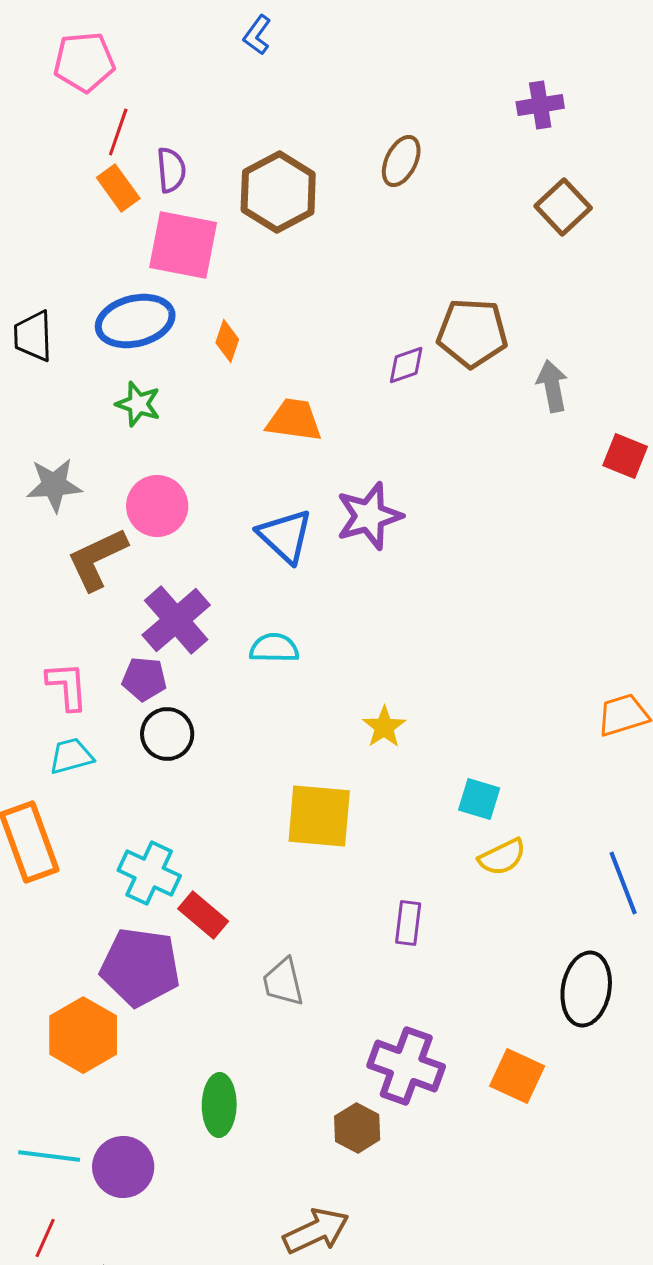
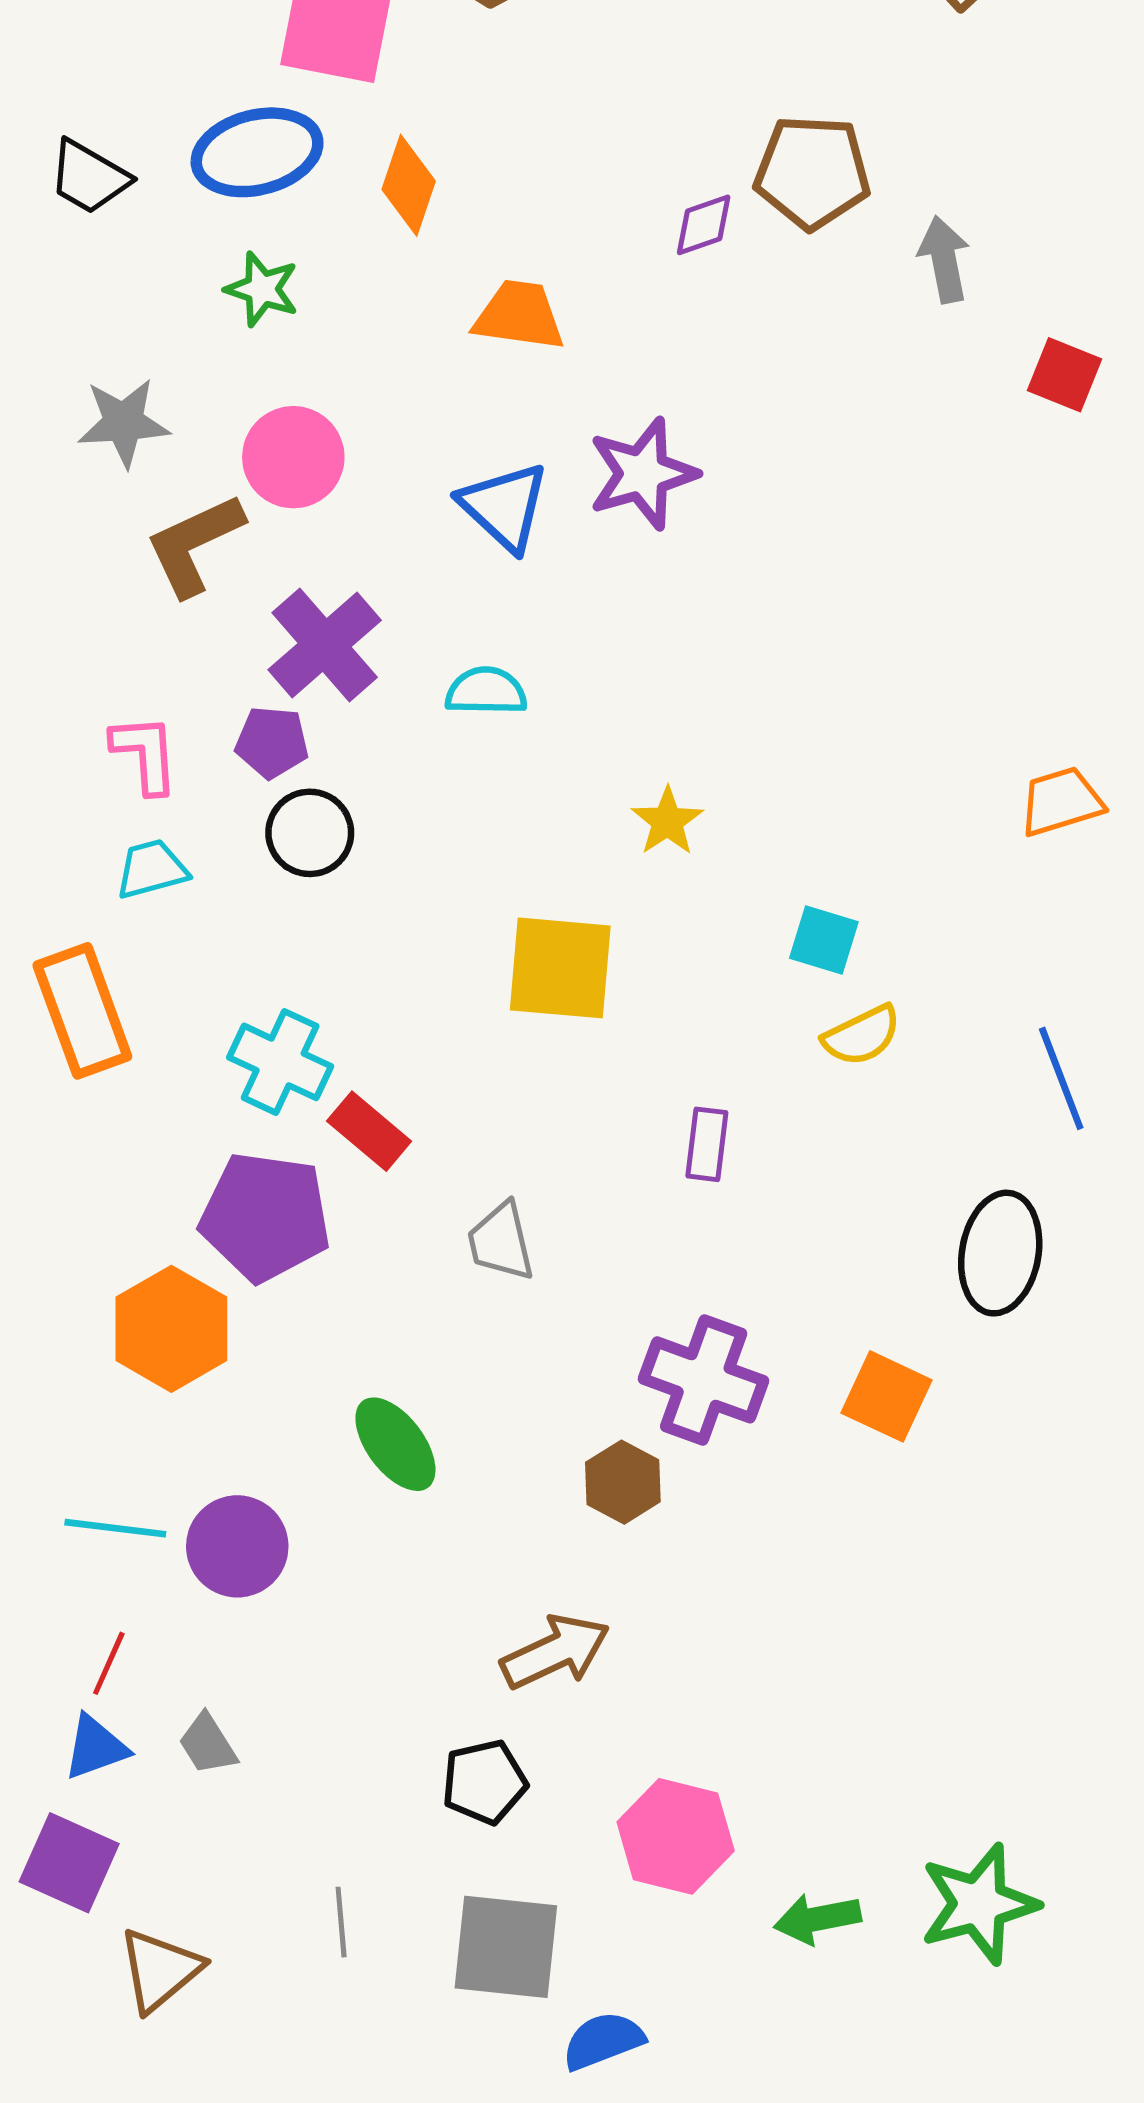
black trapezoid: (33, 336) -> (89, 177), turned -58
orange diamond: (227, 341) -> (409, 185), size x1.4
green ellipse: (219, 1105) -> (395, 1444), turned -38

